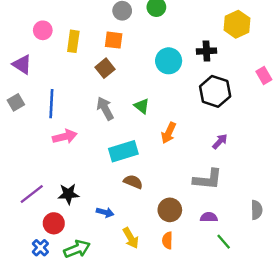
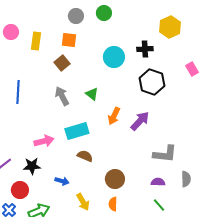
pink arrow: (65, 137) -> (44, 141), moved
purple arrow: (220, 141) -> (140, 121), moved, size x1.5
gray L-shape: (208, 179) -> (165, 154), moved
purple semicircle: (209, 217) -> (158, 182), moved

